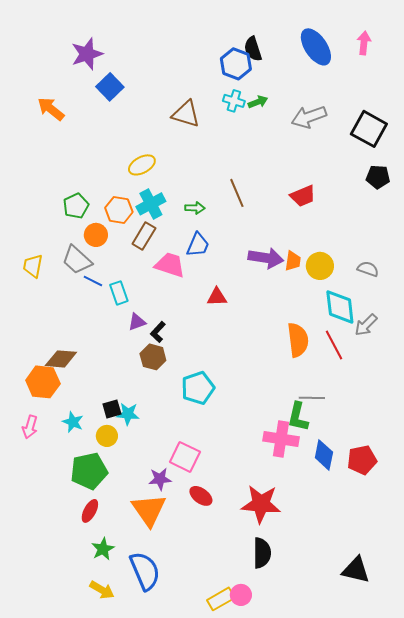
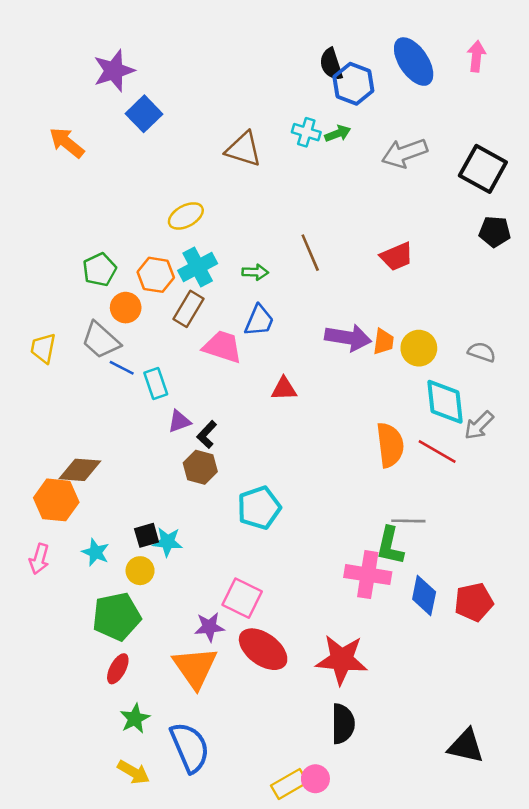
blue hexagon: (236, 64) -> (353, 84), moved
red line: (334, 345) -> (437, 452), turned -32
red ellipse: (201, 496) -> (263, 649), size x1.6

